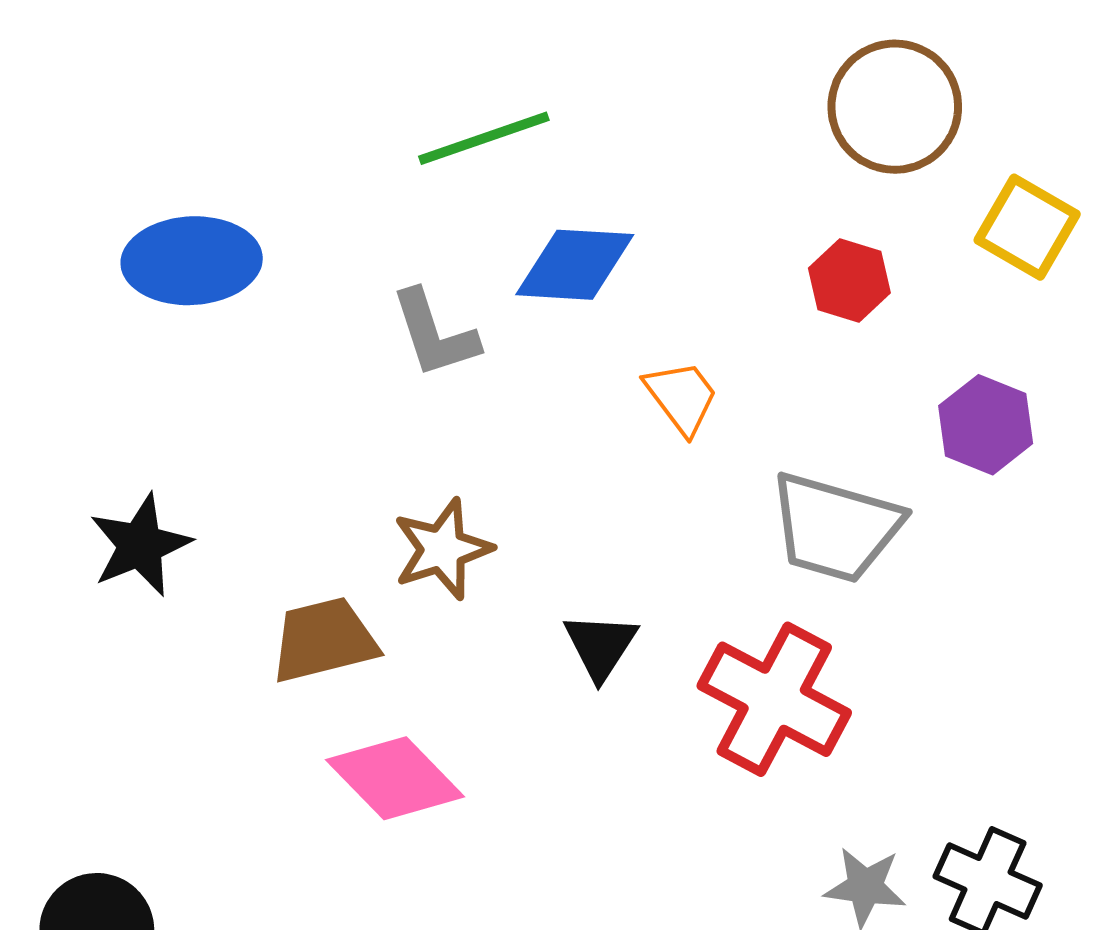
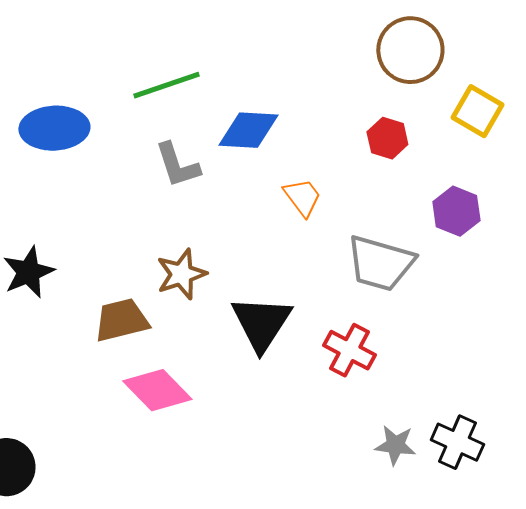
green line: (484, 138) -> (166, 85), moved
black triangle: (600, 646) -> (261, 323), size x1.6
red cross: (774, 699) -> (349, 350), size x0.7

